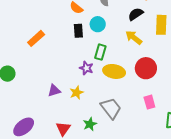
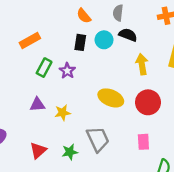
black semicircle: (136, 14) -> (128, 35), moved, turned 42
yellow arrow: (134, 38) -> (142, 64), turned 30
green rectangle: (100, 52) -> (44, 68), moved
purple star: (86, 68) -> (67, 71), moved

